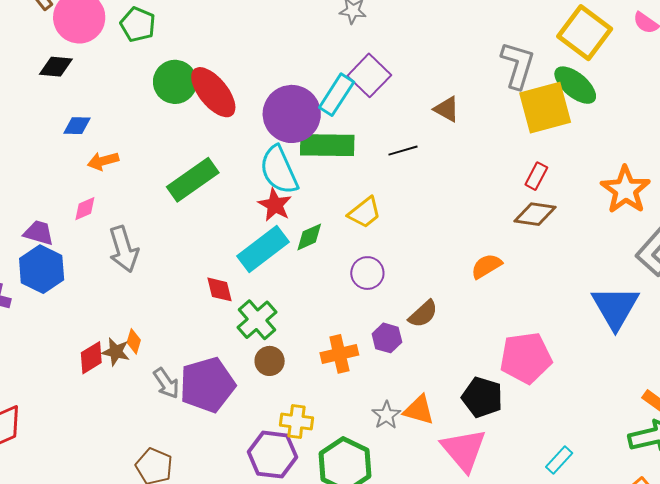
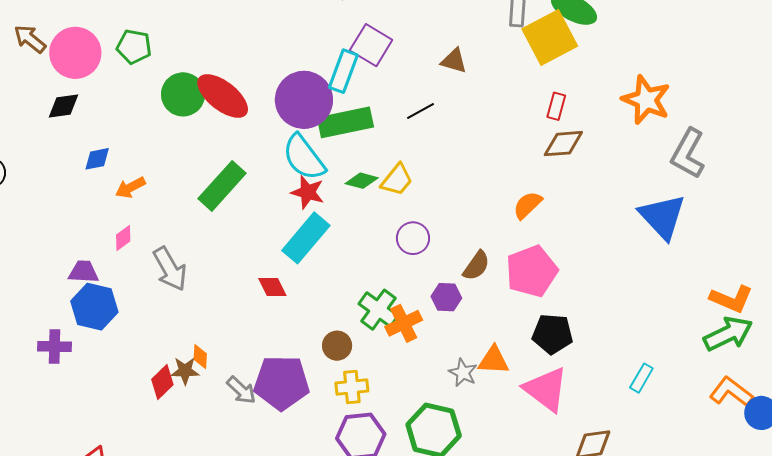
green diamond: (309, 237) -> (362, 181), moved, turned 52
green cross: (257, 320) -> (378, 310), moved
pink pentagon: (526, 358) -> (532, 271), moved
purple pentagon: (207, 385) -> (282, 383), turned 30
yellow cross: (296, 421) -> (352, 387), moved

